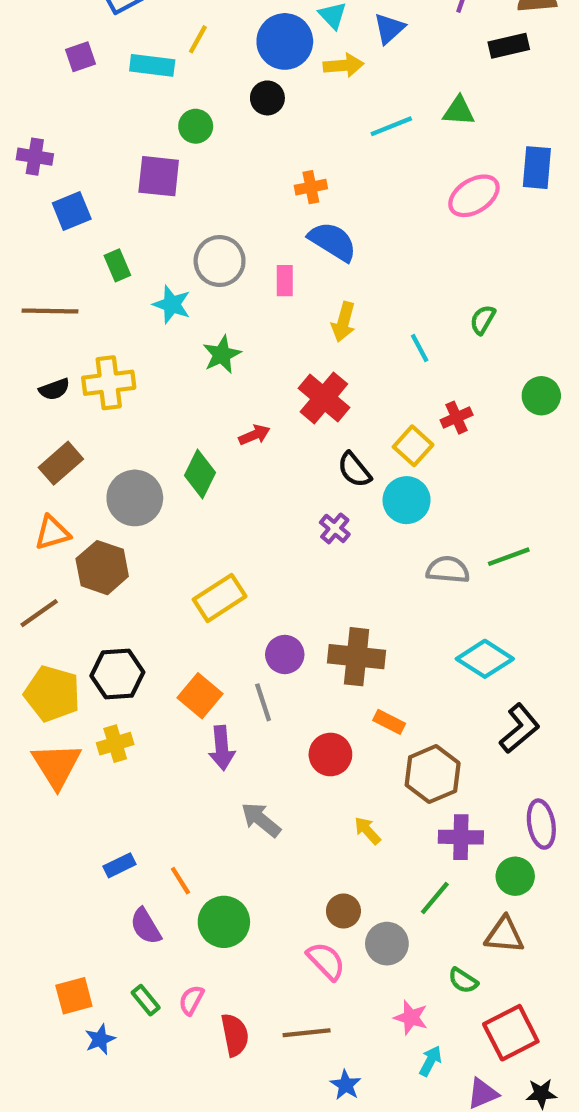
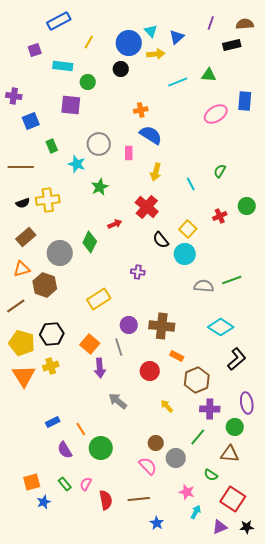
cyan rectangle: (152, 65) -> (63, 66), moved
red cross: (457, 418) -> (220, 216), moved
purple cross: (335, 528) -> (138, 272), moved, turned -32
red square: (511, 1033) -> (233, 499), turned -30

